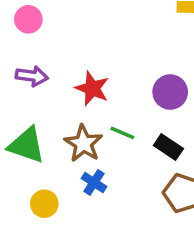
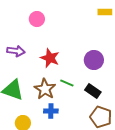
pink circle: (28, 19) -> (37, 19), moved
blue cross: (94, 182) -> (51, 111), turned -32

